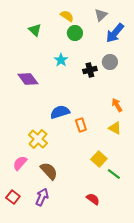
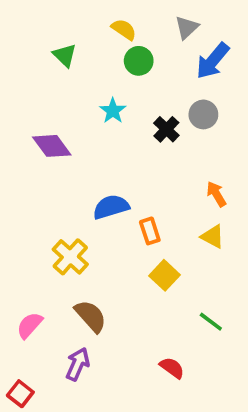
black cross: (90, 70) -> (166, 129), turned -32
yellow square: (99, 159) -> (165, 275), moved
pink semicircle: (20, 163) -> (30, 325), moved
red square: (13, 197) -> (20, 394), moved

